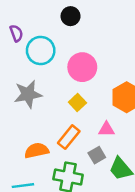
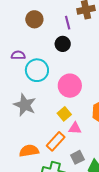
purple semicircle: (16, 33) -> (18, 55), turned -72
gray star: (28, 94) -> (25, 105), turned 30
pink triangle: (106, 129) -> (75, 128), moved

